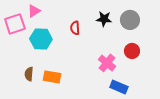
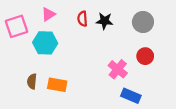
pink triangle: (34, 11) -> (48, 14), moved
black star: (104, 19) -> (104, 21), moved
red semicircle: (75, 28) -> (82, 19), moved

